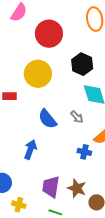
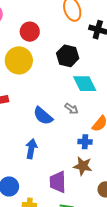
red circle: (49, 34) -> (30, 32), size x0.7
yellow circle: (38, 74) -> (19, 60), moved
brown star: (77, 188) -> (83, 166), moved

